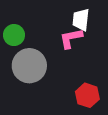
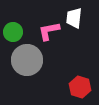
pink L-shape: (71, 38) -> (49, 31), moved

